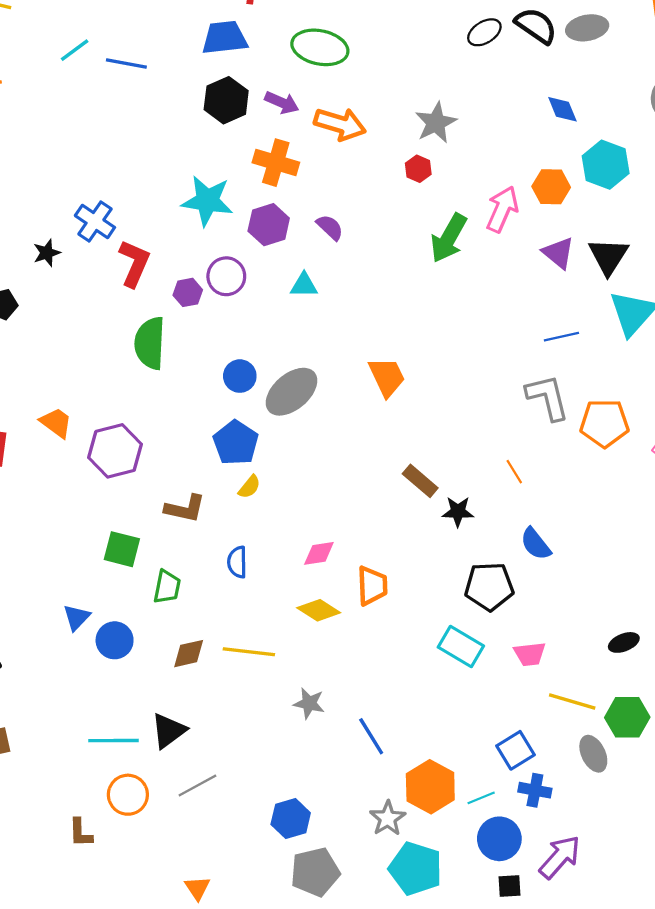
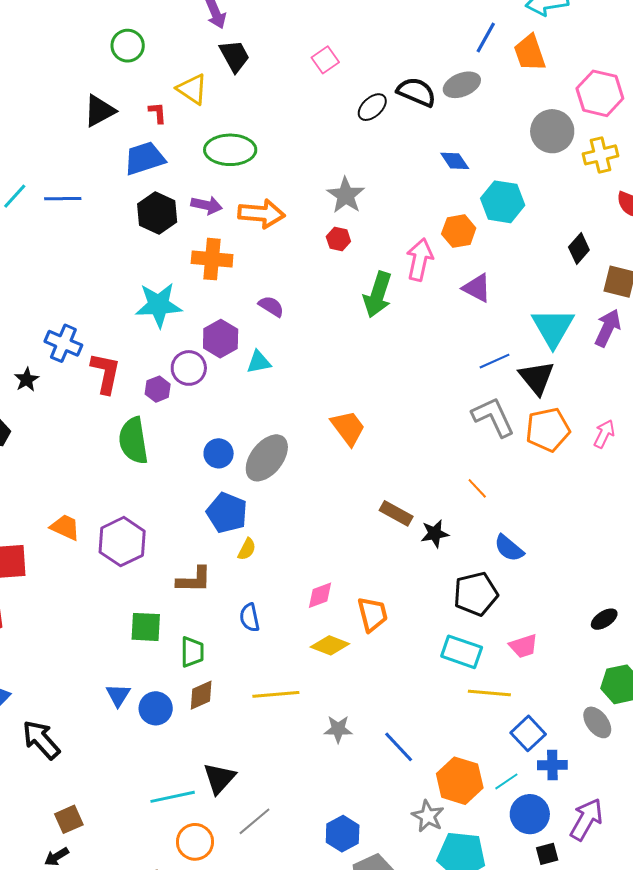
purple hexagon: (269, 225) -> (221, 339), moved
black triangle: (608, 256) -> (537, 378), moved
brown diamond: (189, 654) -> (201, 695), moved
yellow line: (572, 702) -> (489, 693), moved

